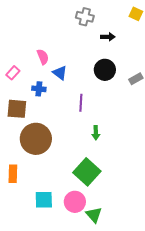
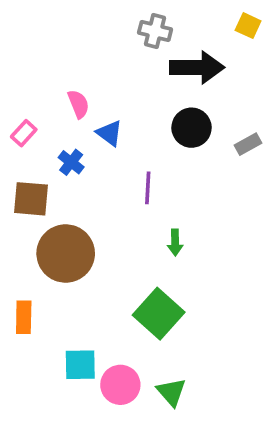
black arrow: (108, 37) -> (197, 67), size x2.0
blue cross: (39, 89) -> (71, 162), turned 32
pink circle: (75, 202) -> (120, 385), moved

